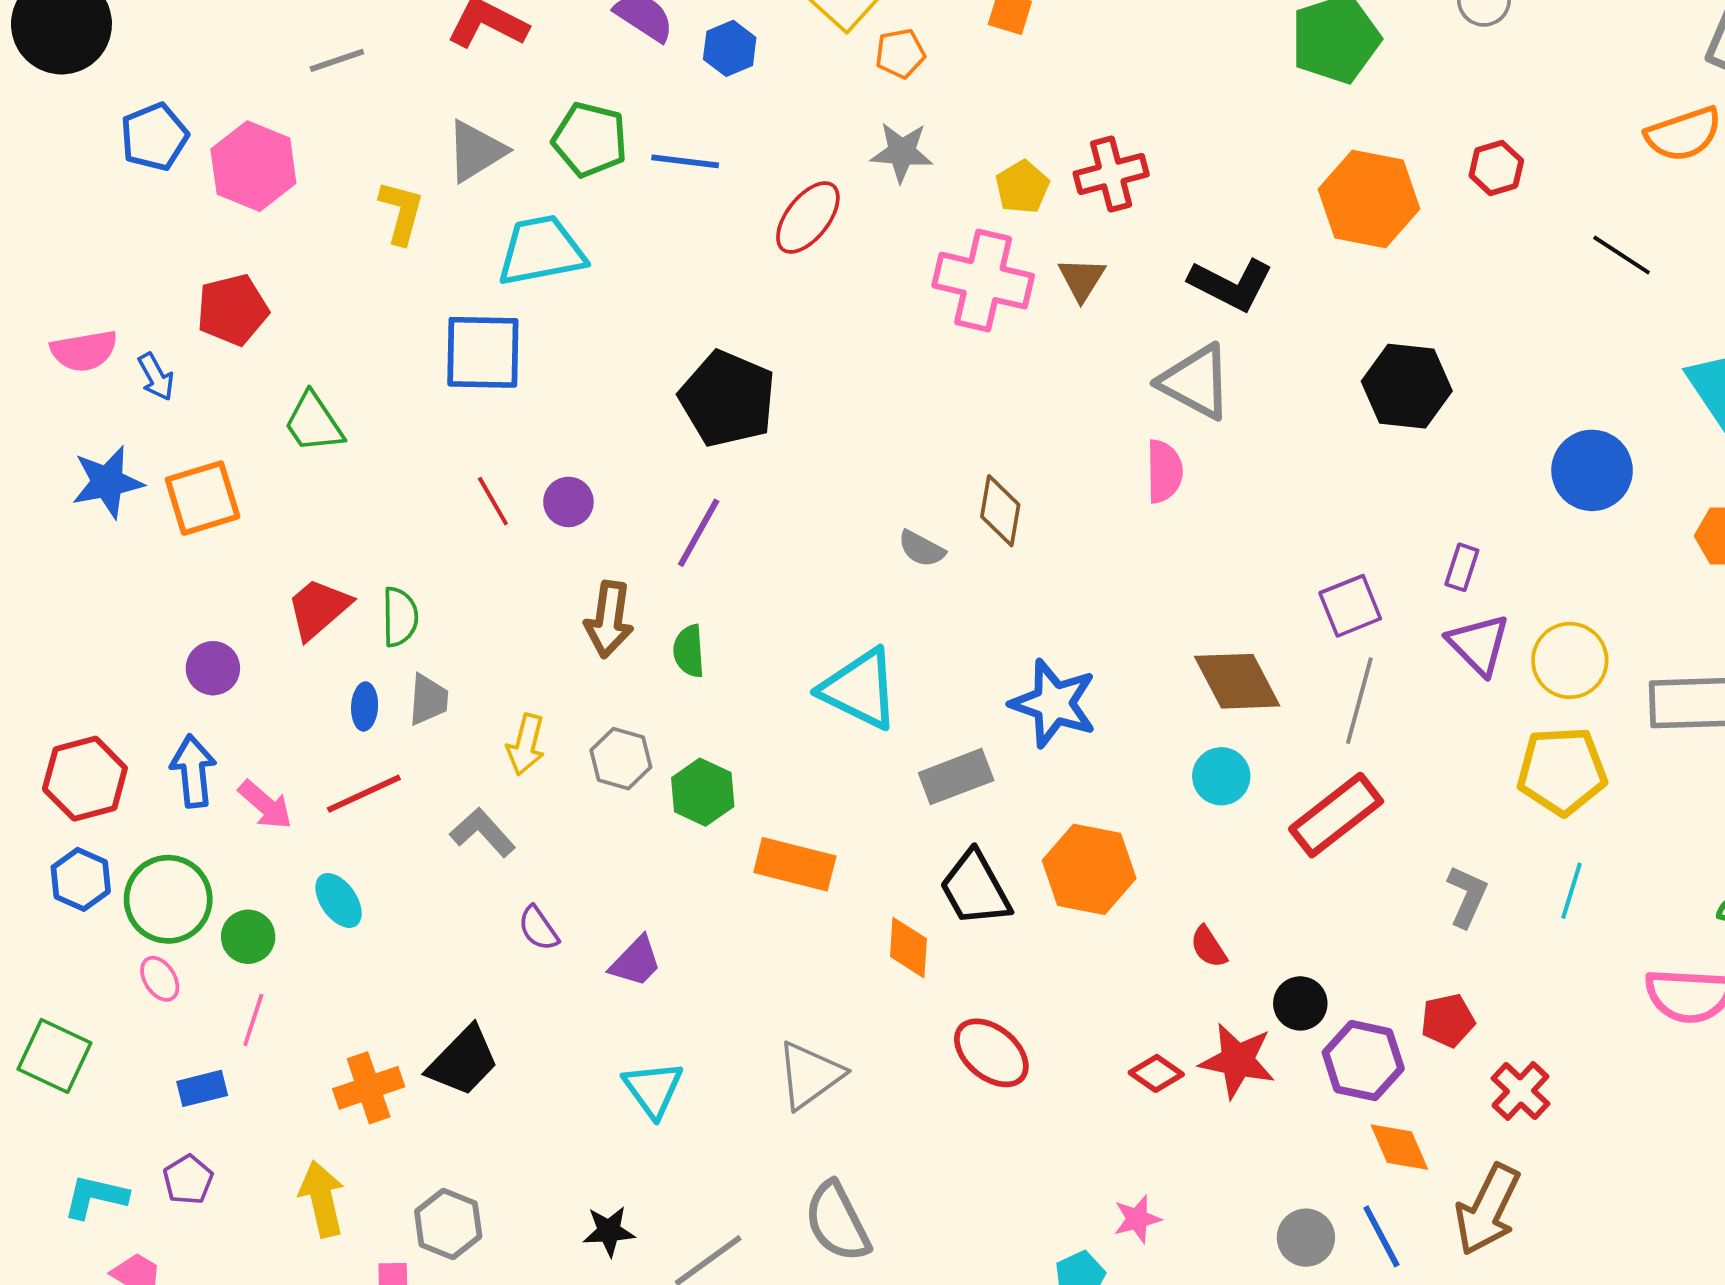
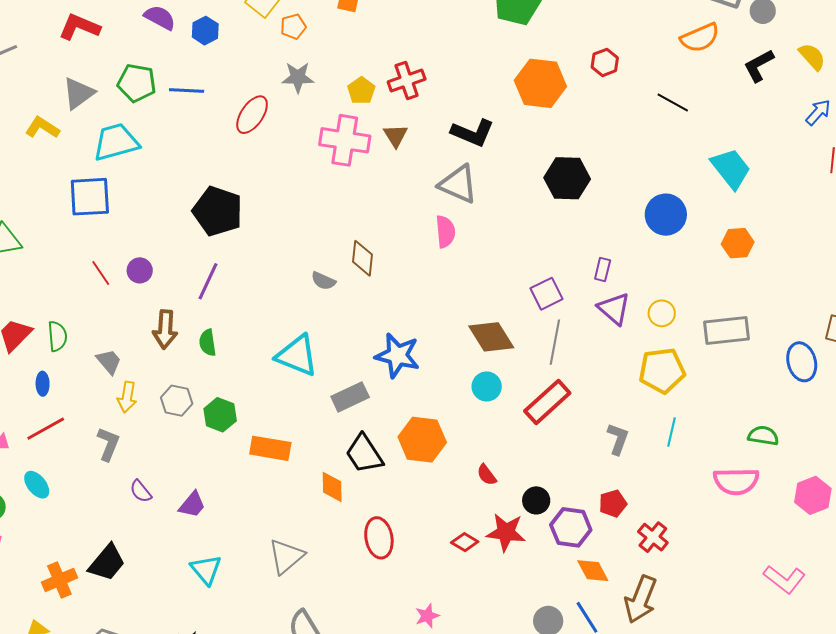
yellow L-shape: (401, 212) -> (42, 128), turned -68
yellow circle: (1570, 660) -> (662, 313), size x0.7
gray trapezoid: (428, 700) -> (109, 362), moved, turned -40
gray L-shape: (483, 832) -> (108, 444), turned 68
red ellipse: (991, 1053) -> (379, 538), turned 45
pink star: (1137, 1219) -> (427, 616), moved

